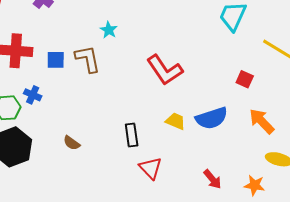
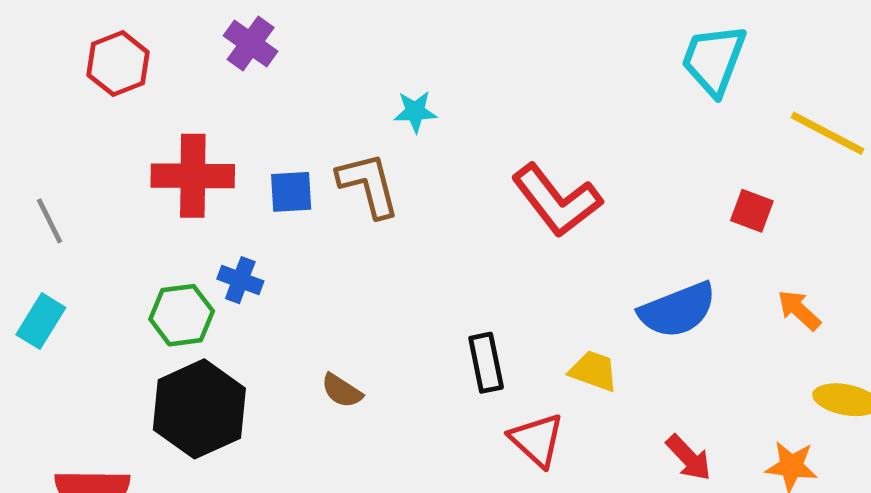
cyan star: (109, 30) -> (415, 112), turned -30
yellow trapezoid: (176, 121) -> (594, 371), moved
orange arrow: (262, 121) -> (799, 310), size x0.7

